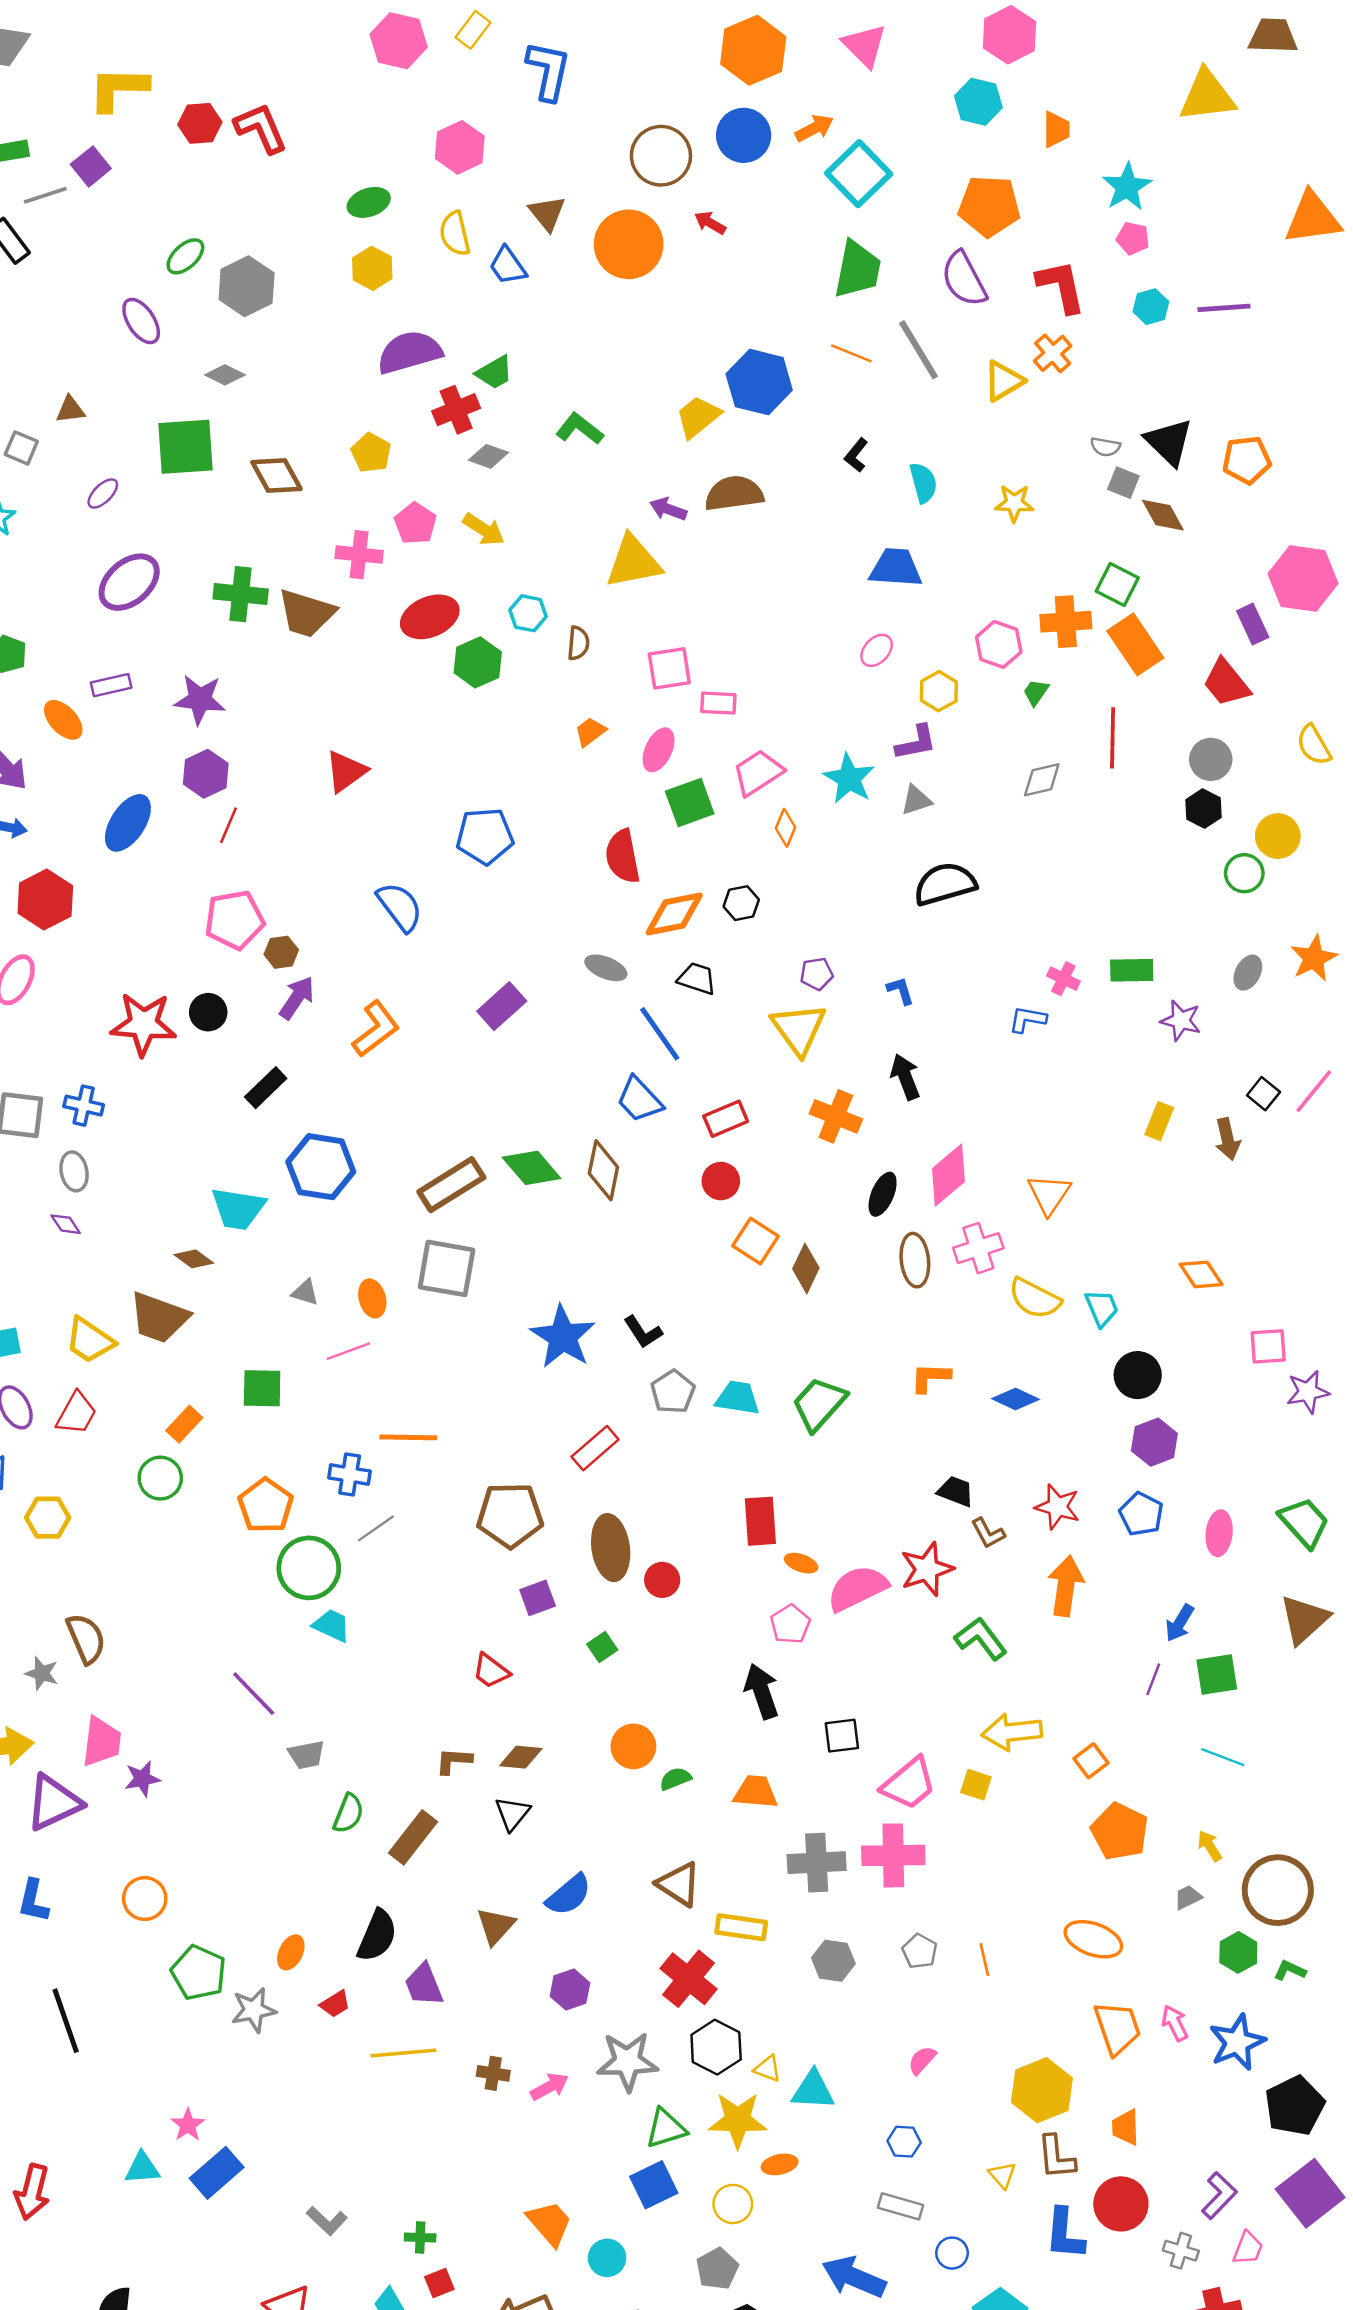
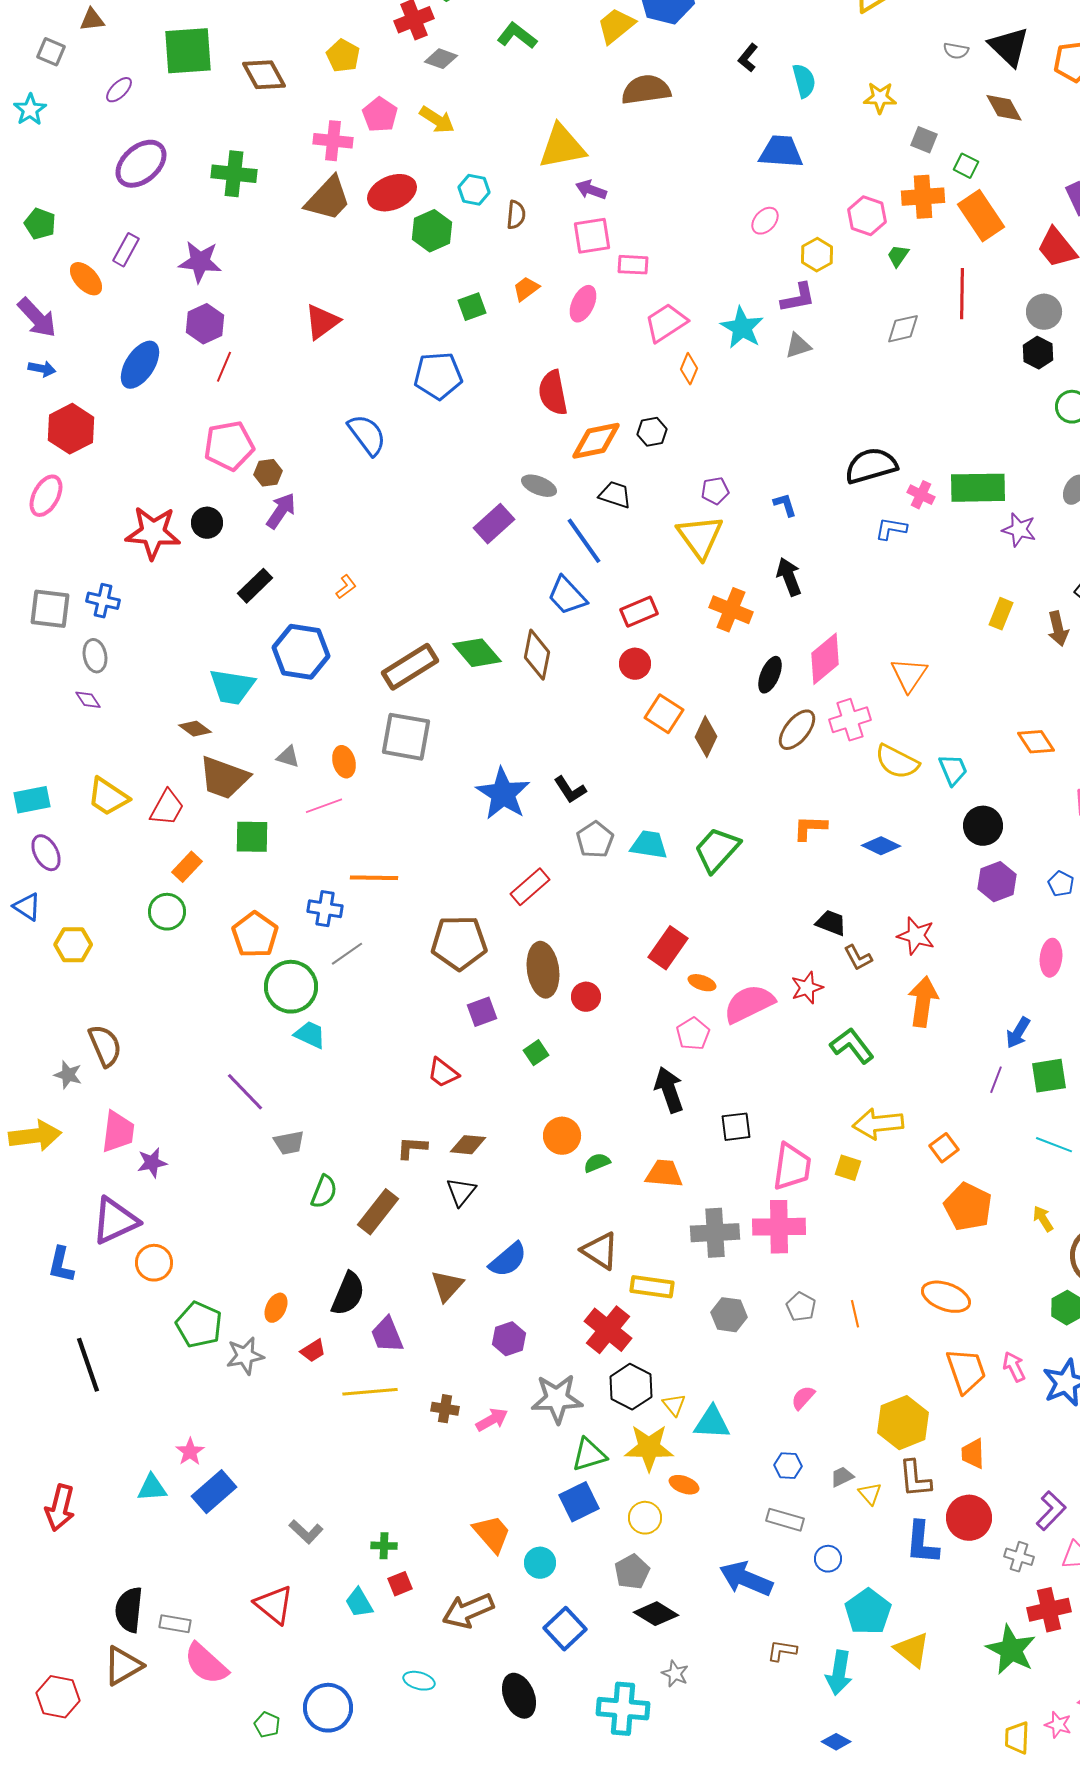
gray square: (1123, 483) -> (924, 140), moved
purple arrow: (668, 509) -> (591, 190), moved
green square: (1117, 585) -> (966, 166), size x0.7
brown trapezoid: (306, 613) -> (328, 199), moved, turned -64
purple rectangle: (111, 685) -> (126, 250), turned -48
green square: (690, 803) -> (472, 307), moved, size x0.7
black semicircle: (945, 884) -> (871, 466), moved
green rectangle: (1132, 970) -> (978, 488), size x1.5
purple rectangle: (502, 1006) -> (494, 524), moved
orange L-shape: (376, 1029) -> (346, 587), moved, size x0.5
brown ellipse: (915, 1260) -> (797, 730), turned 45
brown trapezoid: (159, 1318) -> (224, 778), moved
red trapezoid: (76, 1413) -> (167, 808), moved
blue pentagon: (1141, 1514) -> (1061, 884), moved, size x0.7
red rectangle: (760, 1521) -> (668, 948), turned 39
red star: (927, 1569) -> (807, 988), size x0.7
pink trapezoid: (909, 1784) -> (792, 1167), turned -42
purple triangle: (54, 1803) -> (115, 1221), moved
gray trapezoid: (1188, 1897) -> (842, 1477), moved
yellow triangle: (768, 2069) -> (674, 1405), turned 30
orange ellipse: (780, 2164) -> (684, 1485), turned 32

